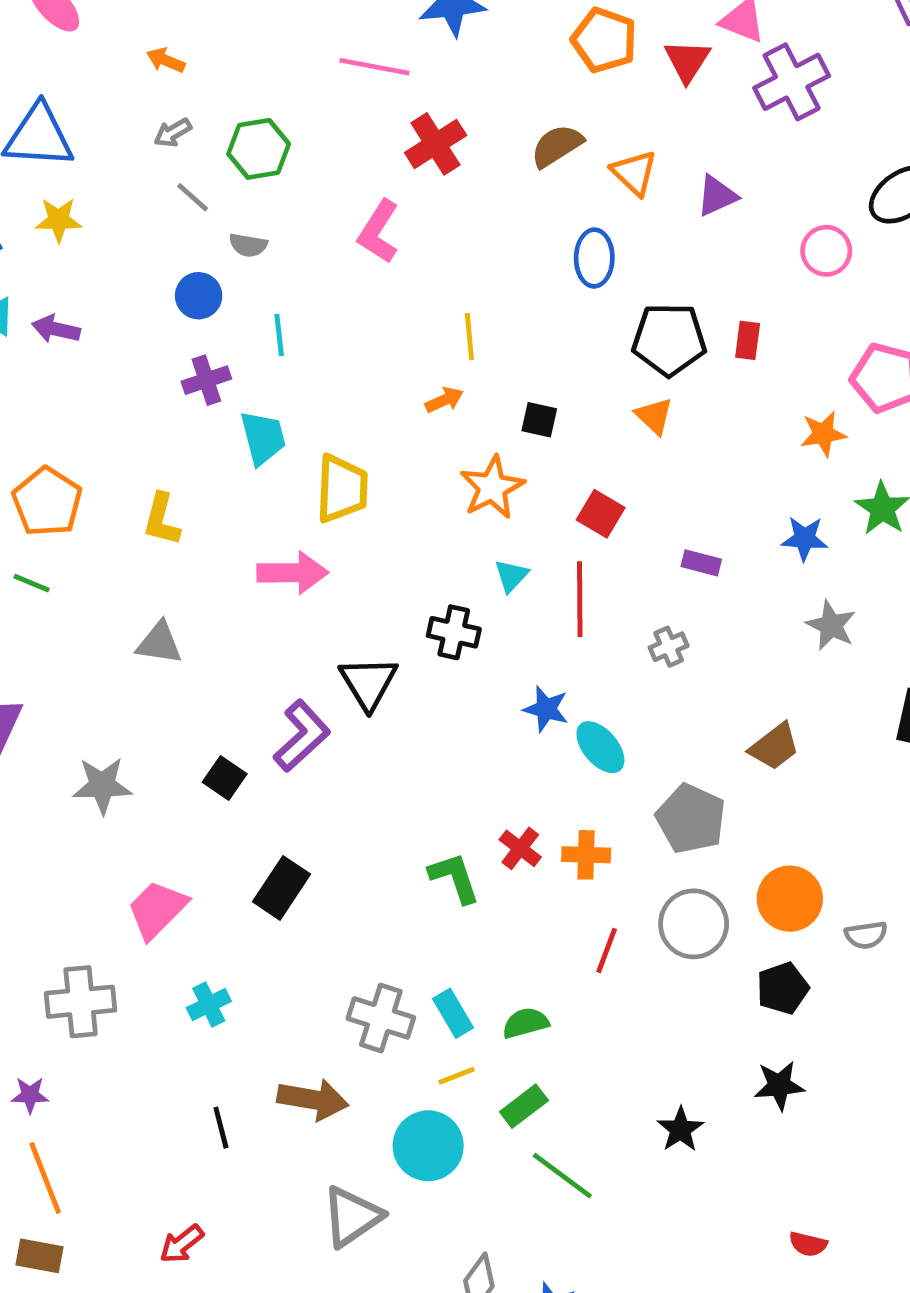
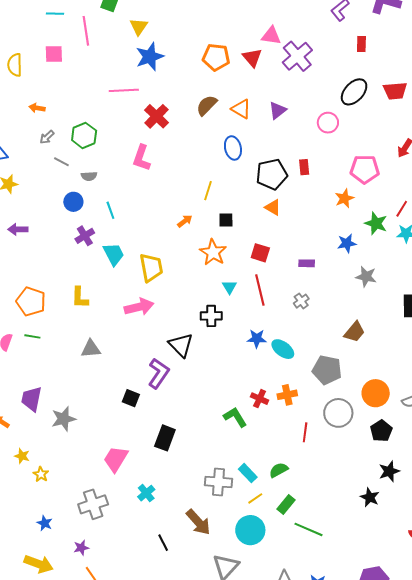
yellow line: (469, 337) -> (208, 191), moved, turned 36
gray star: (102, 785) -> (64, 419), moved
brown arrow: (313, 1099) -> (198, 522), turned 52
black star: (680, 1129) -> (370, 497), moved

